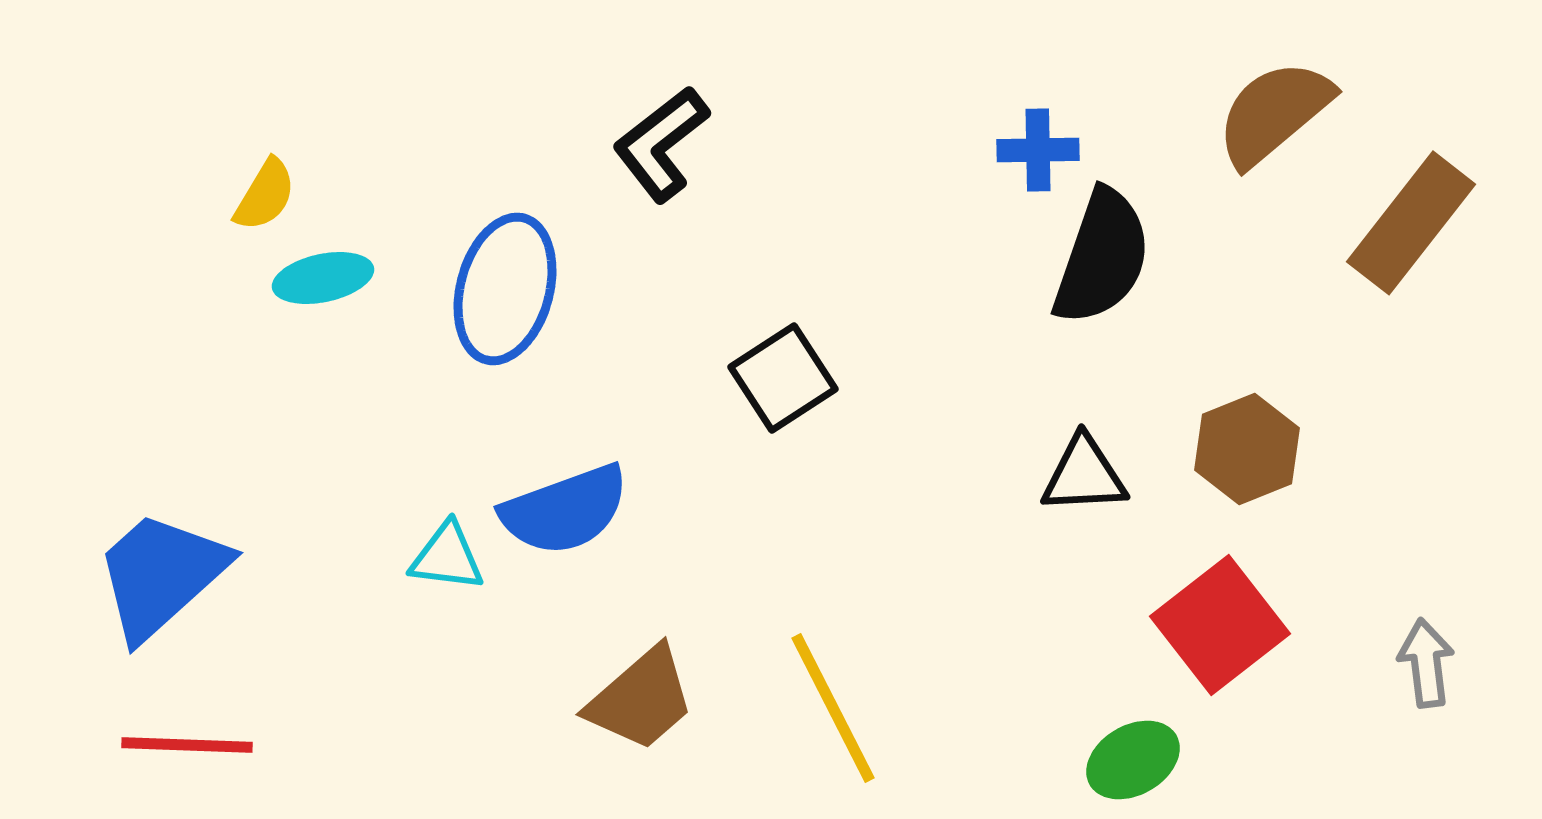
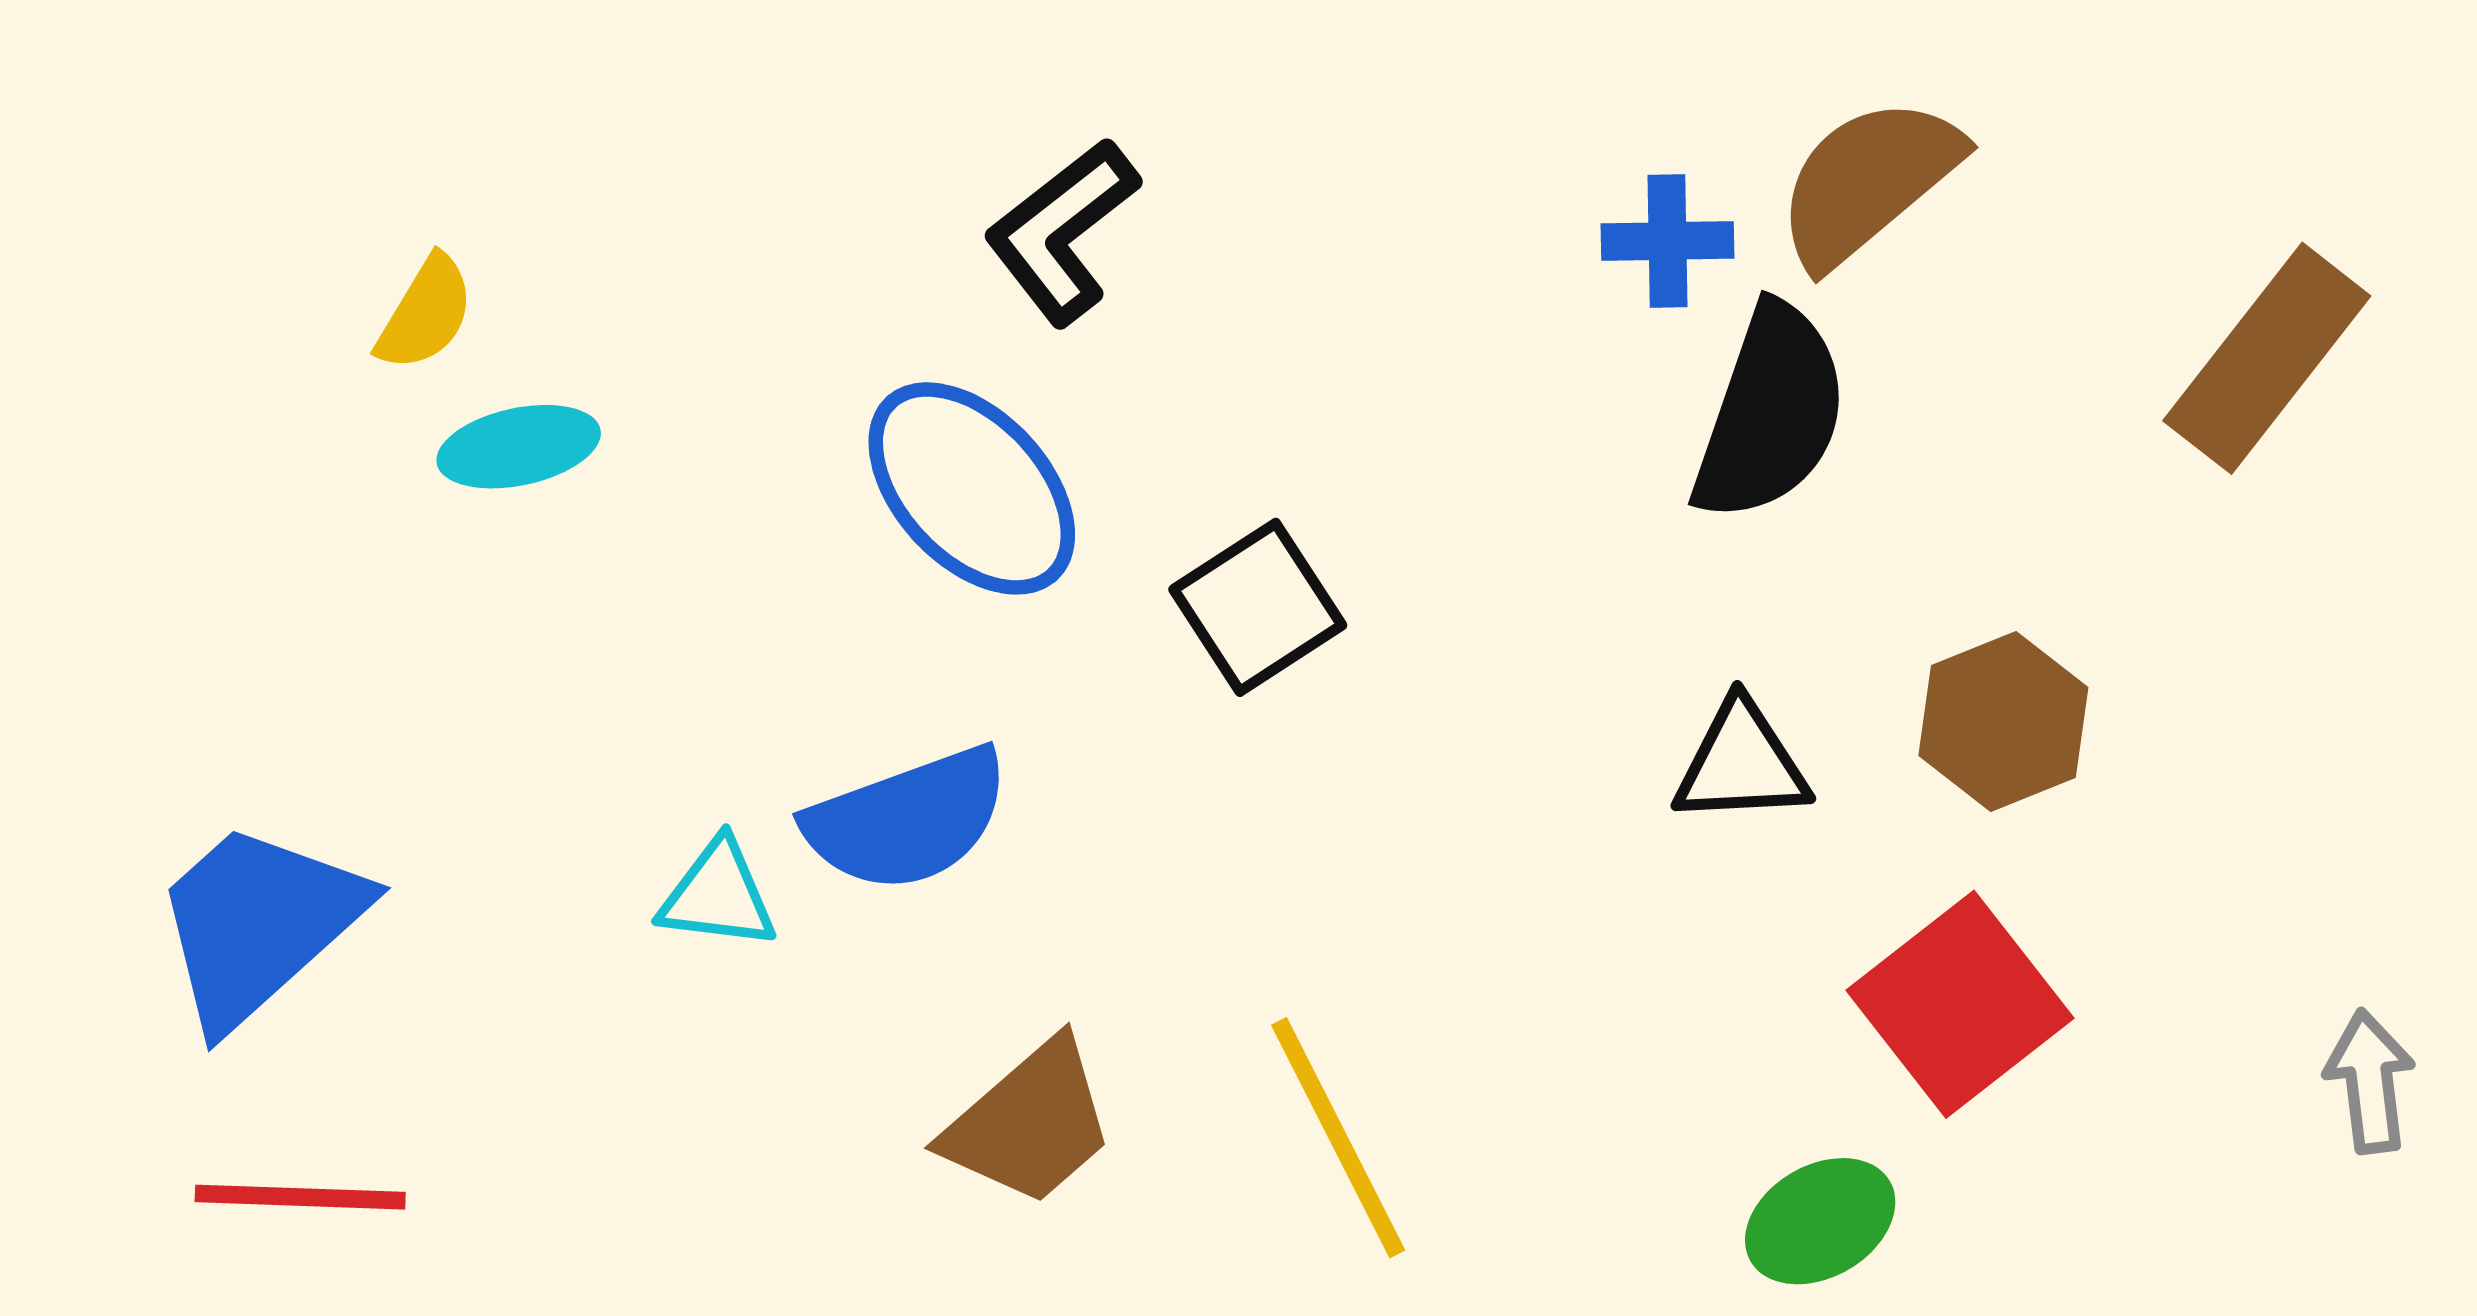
brown semicircle: (1274, 113) -> (1868, 182), moved
blue ellipse: (505, 289) -> (972, 488), moved, turned -58
gray arrow: (1426, 663) -> (2370, 1081), moved

